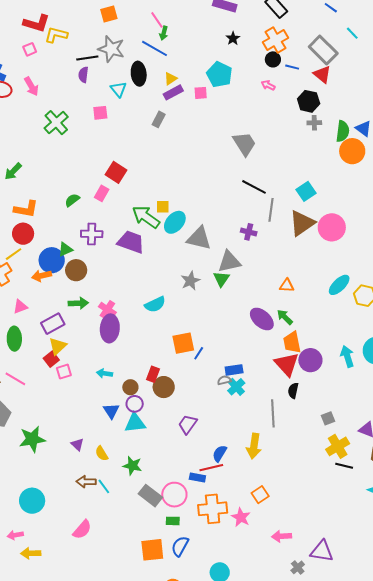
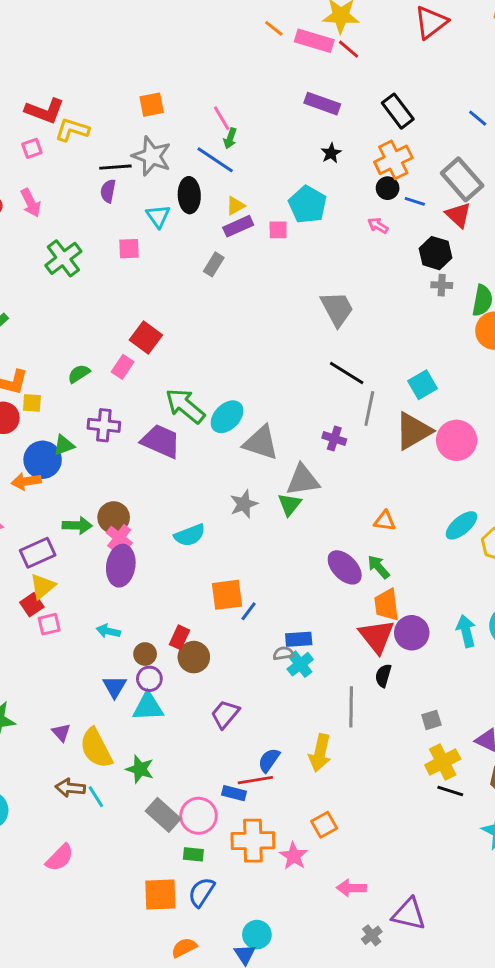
yellow square: (163, 207) -> (32, 403), moved
brown circle: (76, 270) -> (114, 517), moved
yellow semicircle: (102, 453) -> (96, 748), size x1.8

